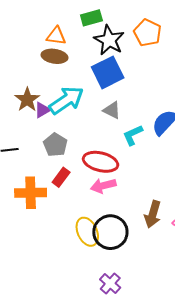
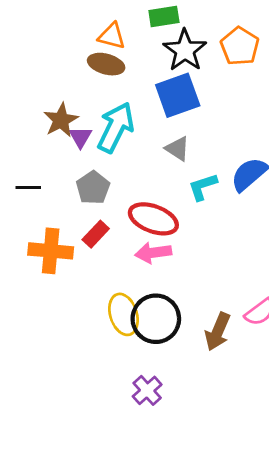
cyan arrow: (66, 100) -> (116, 127), turned -36
purple triangle: (42, 110) -> (81, 137), turned -36
brown arrow: (153, 214) -> (218, 332), moved

